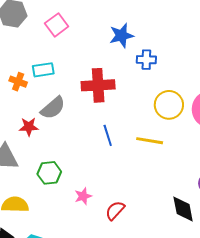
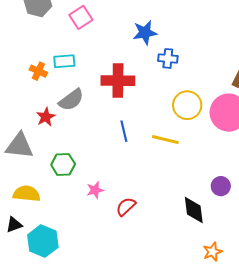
red star: (29, 127) -> (46, 117), turned -30

